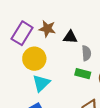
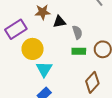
brown star: (47, 29) -> (43, 12), moved
purple rectangle: (22, 33) -> (16, 29), turned 40

